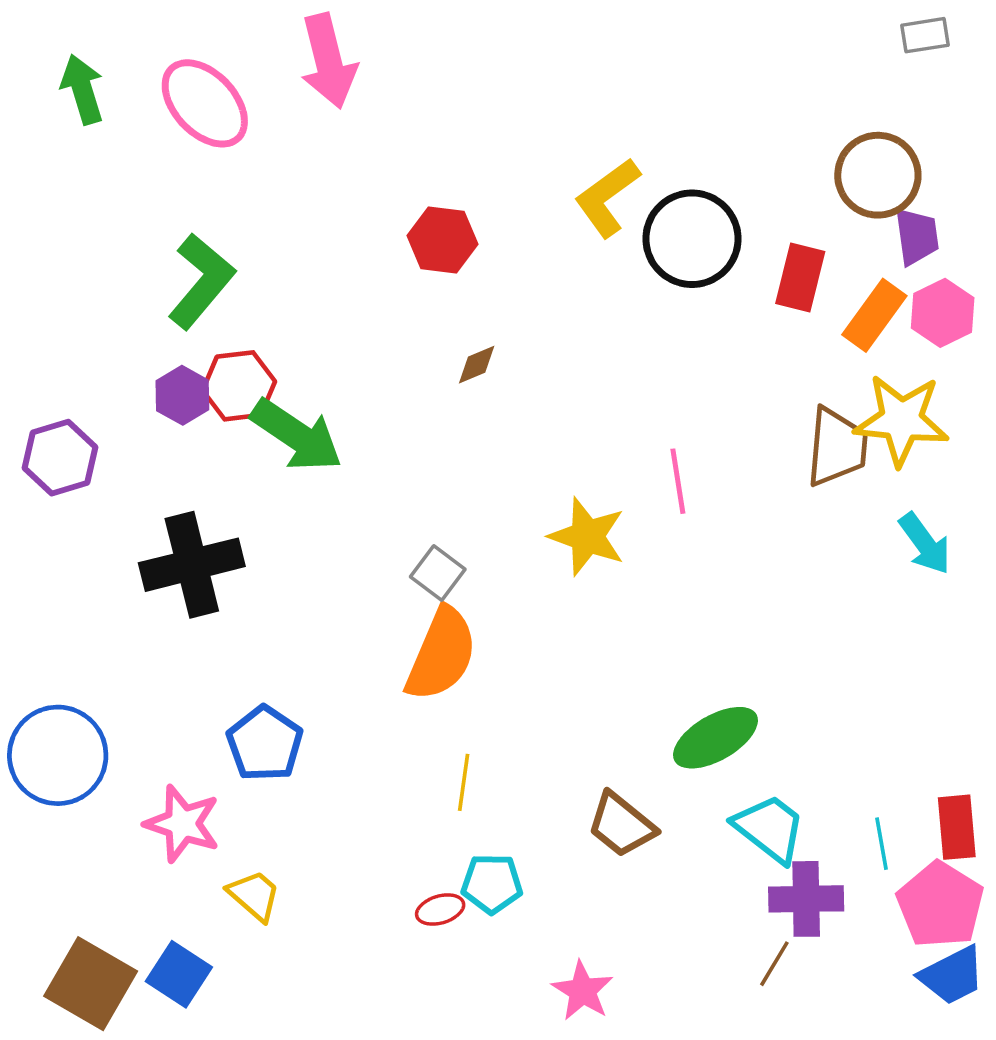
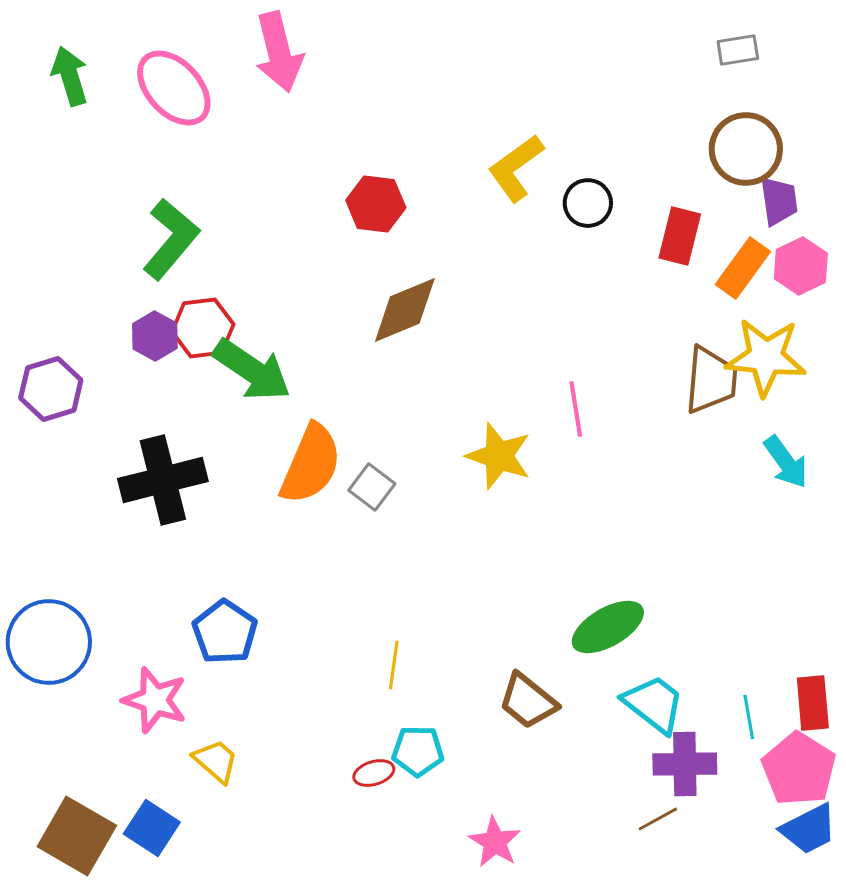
gray rectangle: (925, 35) -> (738, 50), moved
black circle: (692, 239) -> (588, 203), size x0.6
brown diamond: (477, 365) -> (405, 310), size x2.0
orange semicircle: (441, 654) -> (311, 464), moved
brown line: (774, 964) -> (658, 819), turned 30

